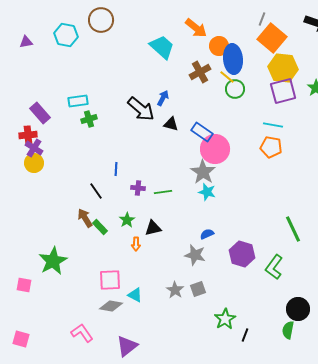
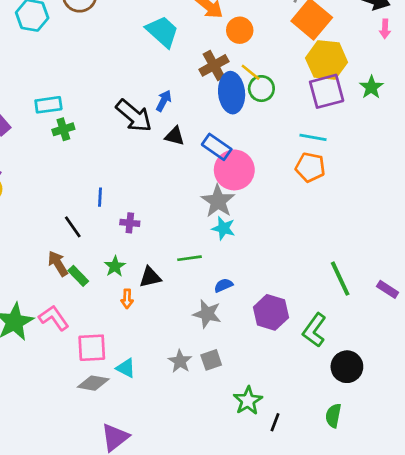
blue ellipse: (233, 59) -> (232, 93), moved
green line: (163, 192) -> (190, 258), moved
black circle: (298, 309) -> (347, 367), moved
pink L-shape: (82, 333) -> (54, 318), moved

